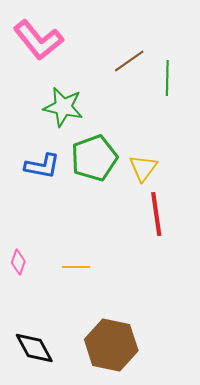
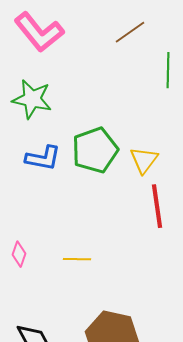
brown line: (129, 61) -> (130, 32), moved
green star: (63, 107) -> (32, 99), moved

